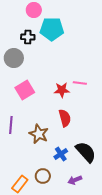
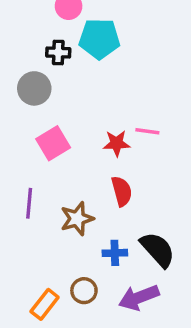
brown star: (39, 134) -> (77, 219), turned 30
blue cross: (61, 154) -> (115, 253), turned 32
purple arrow: (75, 180) -> (139, 297), size x1.6

